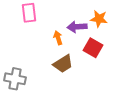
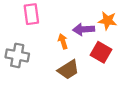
gray cross: (15, 79) -> (17, 55), moved

